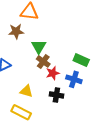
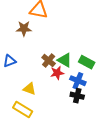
green triangle: (39, 47) -> (65, 60), moved, turned -35
black cross: (56, 95) -> (77, 96), moved

